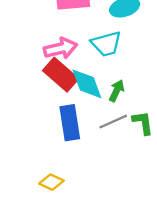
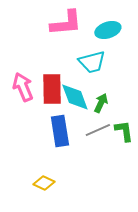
pink arrow: (61, 48) -> (23, 87), moved, turned -100
red rectangle: (61, 75) -> (52, 89), turned 48

